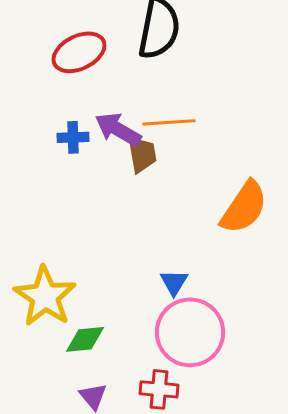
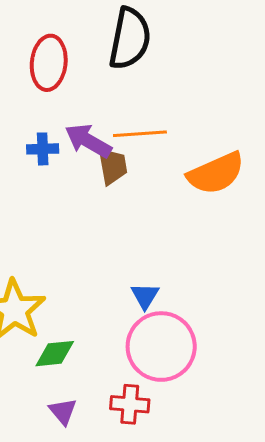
red ellipse: (79, 52) -> (49, 63), turned -58
orange semicircle: (244, 207) -> (216, 173), moved, turned 32

